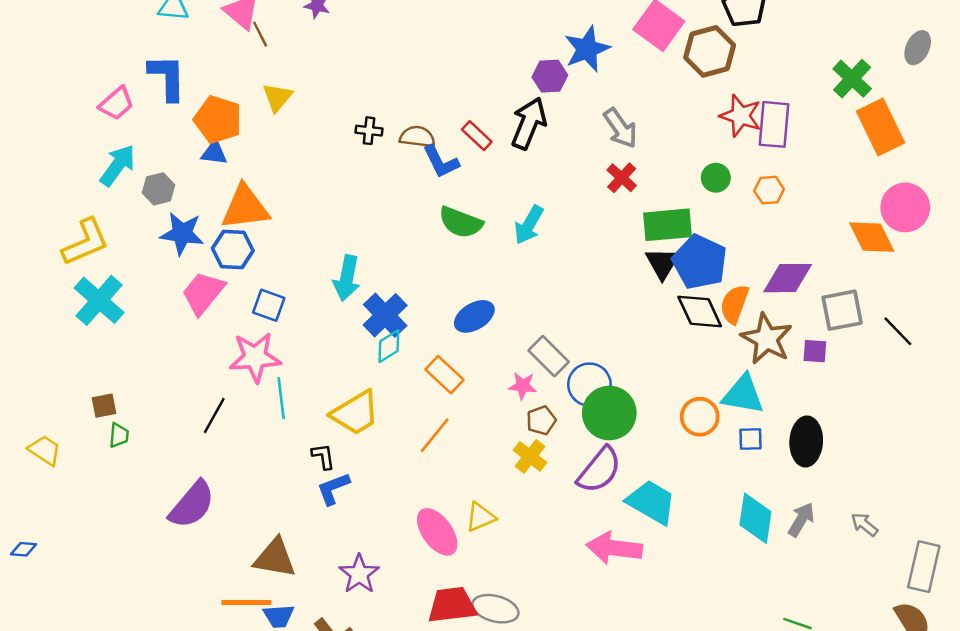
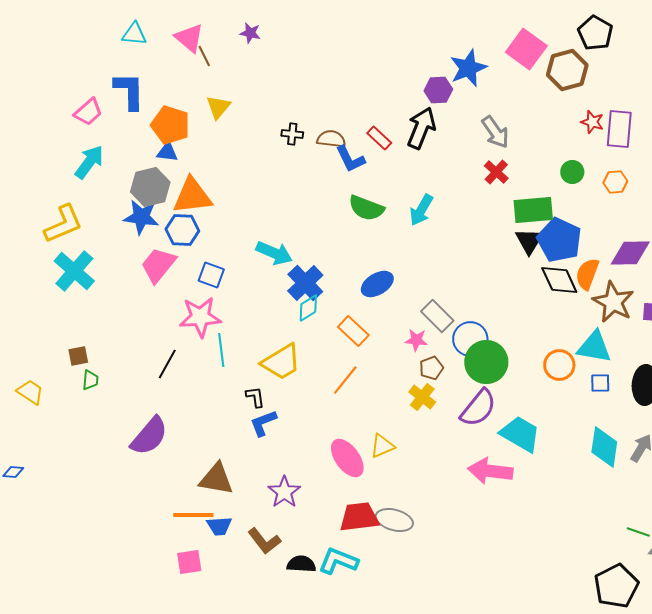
red star: (741, 116) -> (592, 122), size x0.7
gray hexagon: (159, 189) -> (150, 187), moved, size x1.5
cyan arrow: (347, 278) -> (274, 253), turned -78

